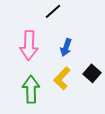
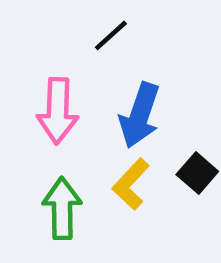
blue arrow: (66, 47) -> (140, 115), size x1.6

